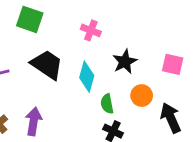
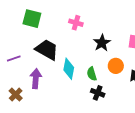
cyan diamond: (87, 77) -> (69, 69), moved
purple arrow: (34, 121) -> (36, 79), moved

